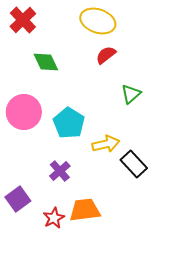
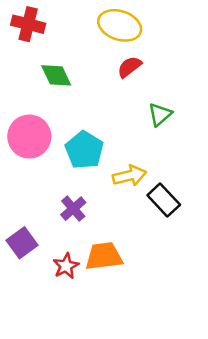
red cross: (23, 20) -> (28, 24), turned -32

